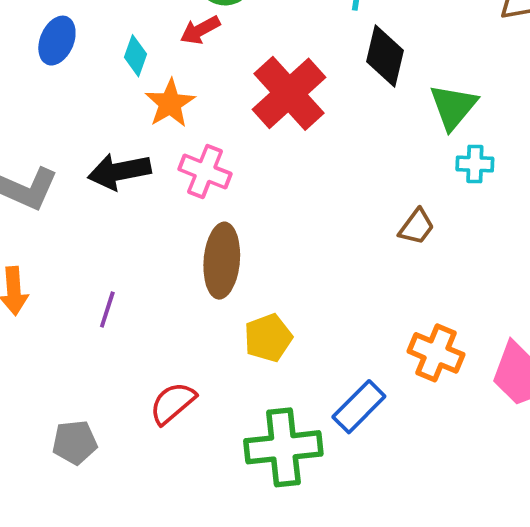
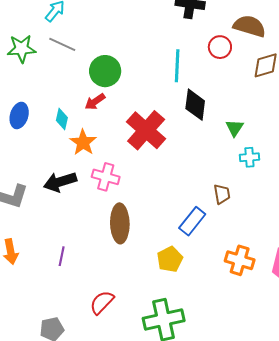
green triangle: (453, 107) -> (234, 128), size x0.7
brown trapezoid: (417, 227) -> (222, 194), turned -40
yellow pentagon: (268, 338) -> (170, 259), moved
blue rectangle: (359, 407) -> (192, 221), moved

